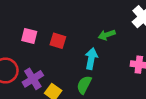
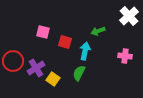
pink square: (29, 36) -> (43, 32), moved
red square: (58, 41) -> (65, 42), moved

